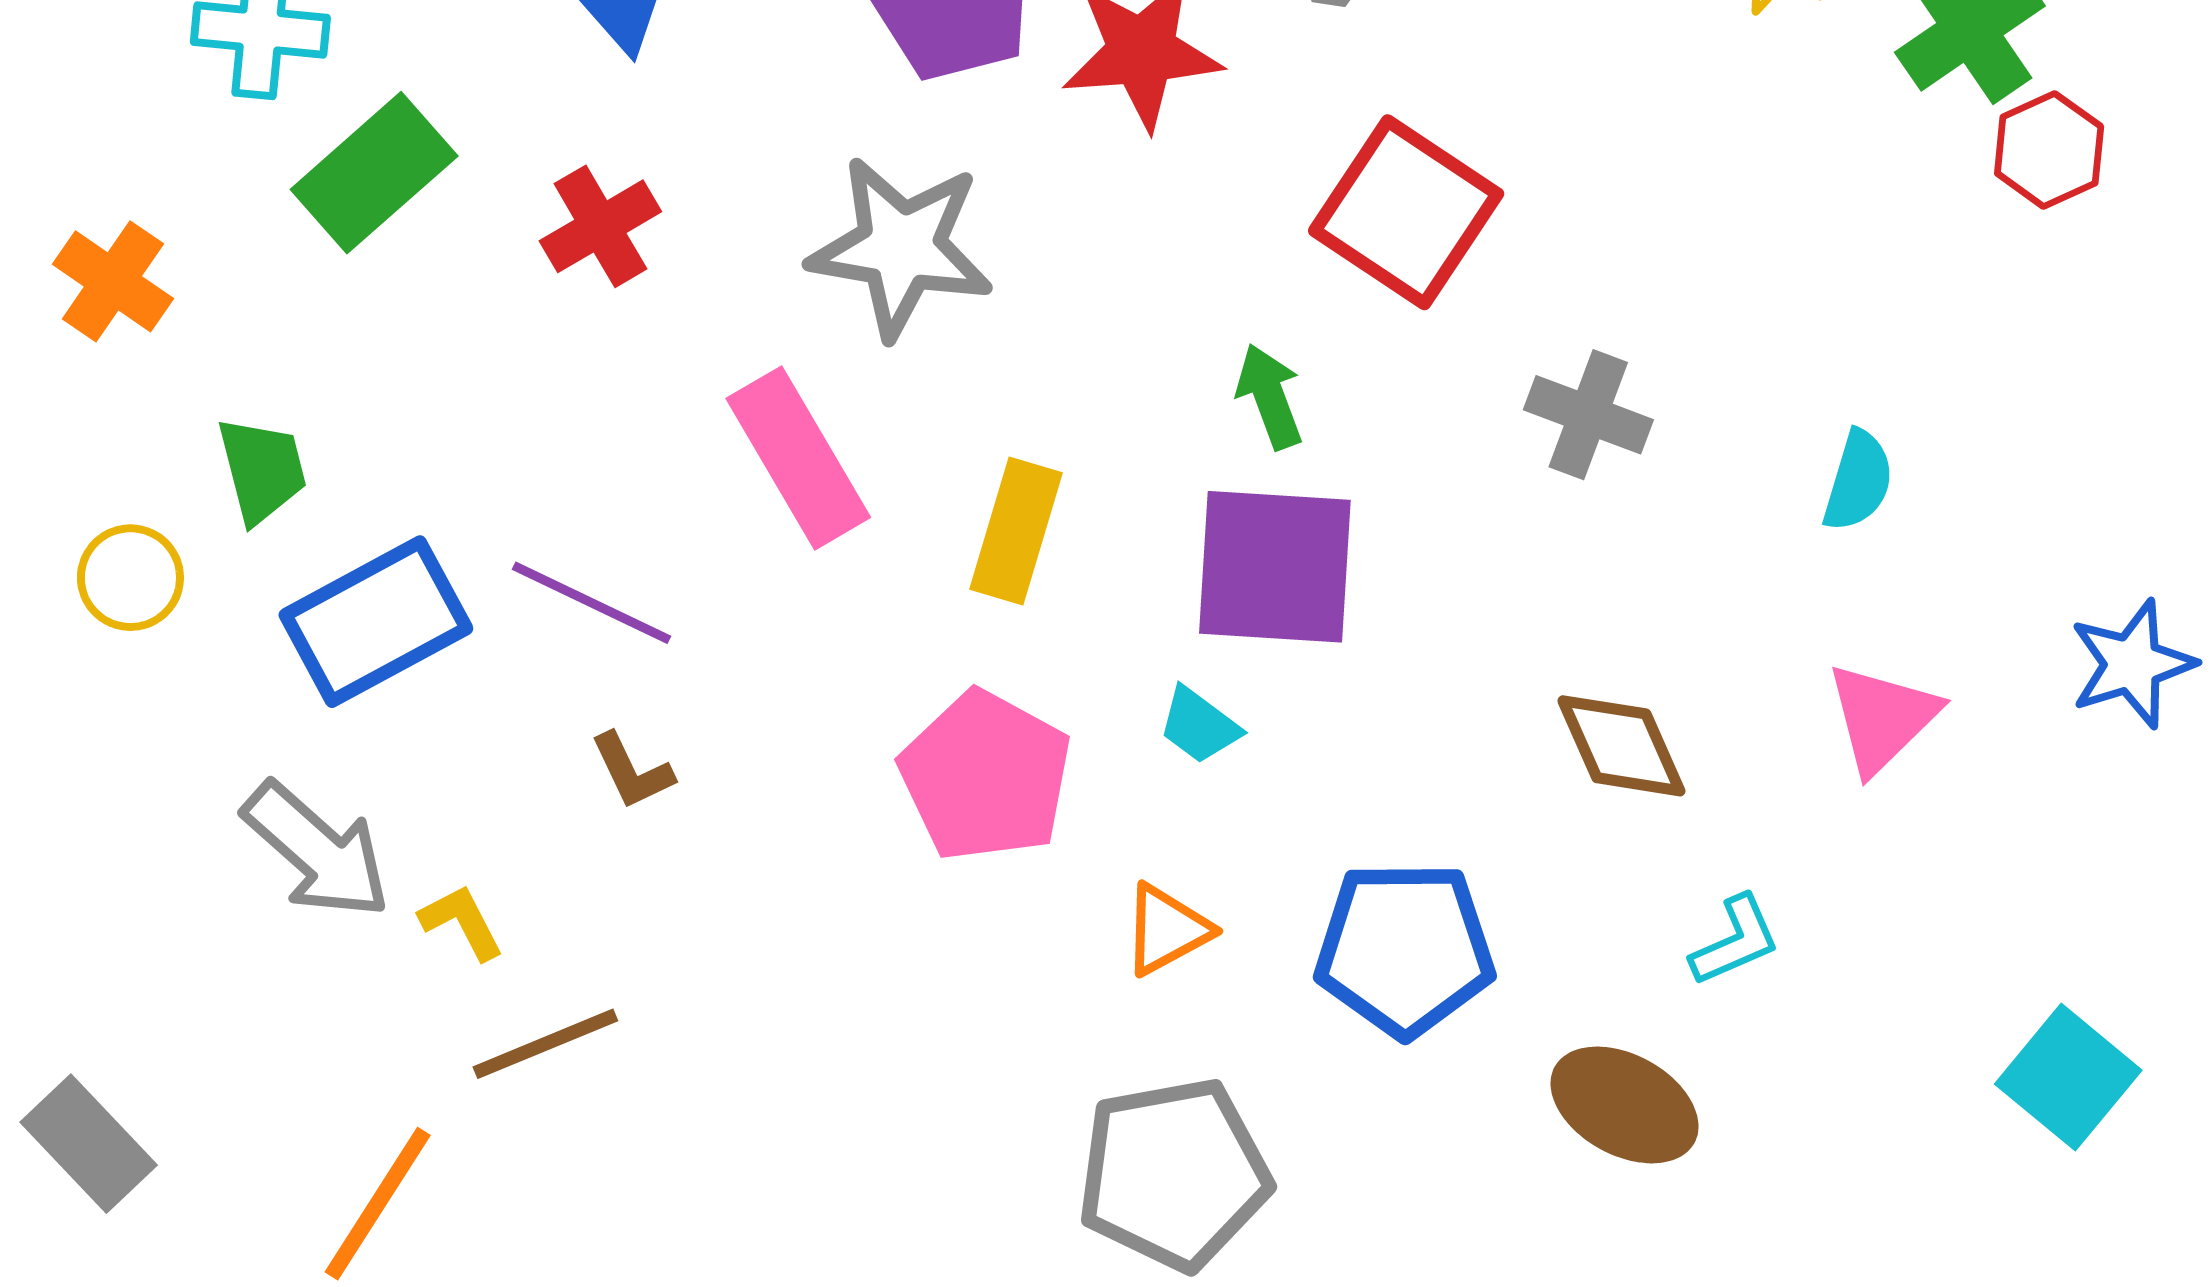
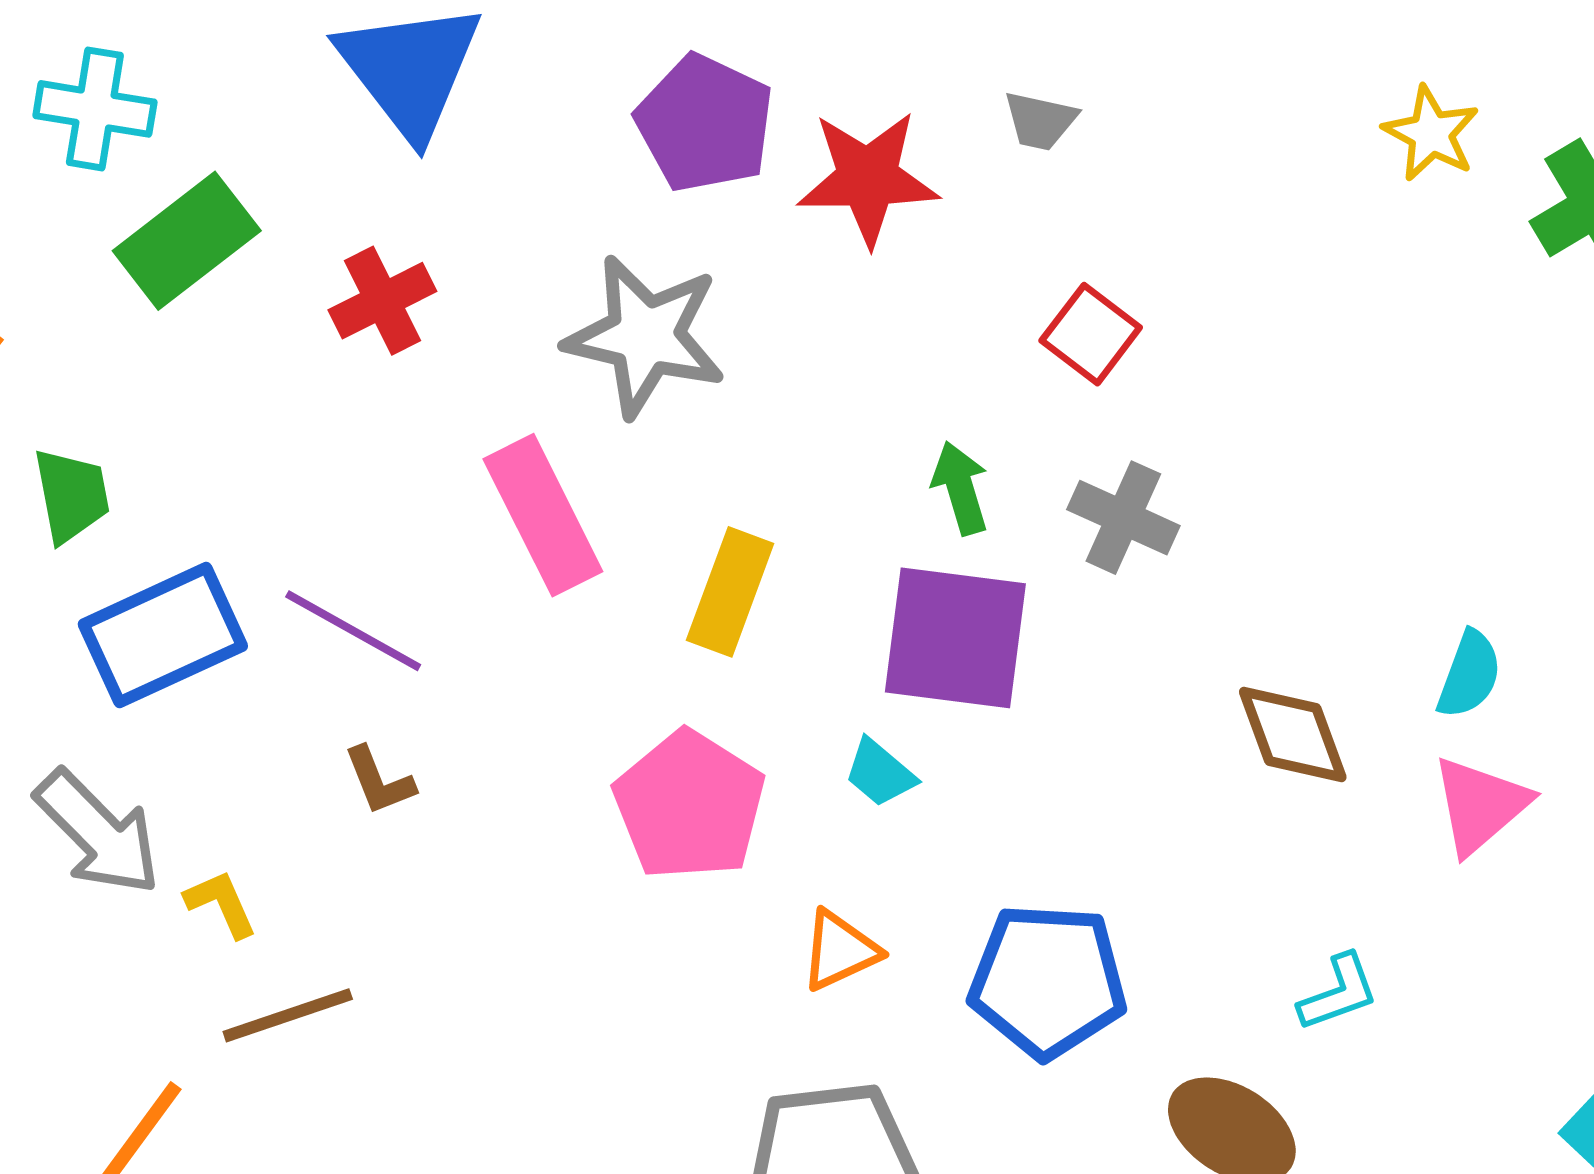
red square: (1406, 212) -> (1091, 334), size x0.6
gray cross: (1588, 415) -> (1123, 518), moved
cyan semicircle: (1858, 481) -> (1469, 675), moved
brown diamond: (1621, 746) -> (1293, 735), moved

